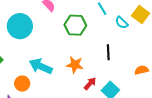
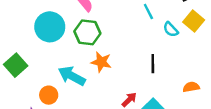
green hexagon: (75, 25) -> (87, 32), moved
orange star: (75, 65) -> (101, 62), moved

